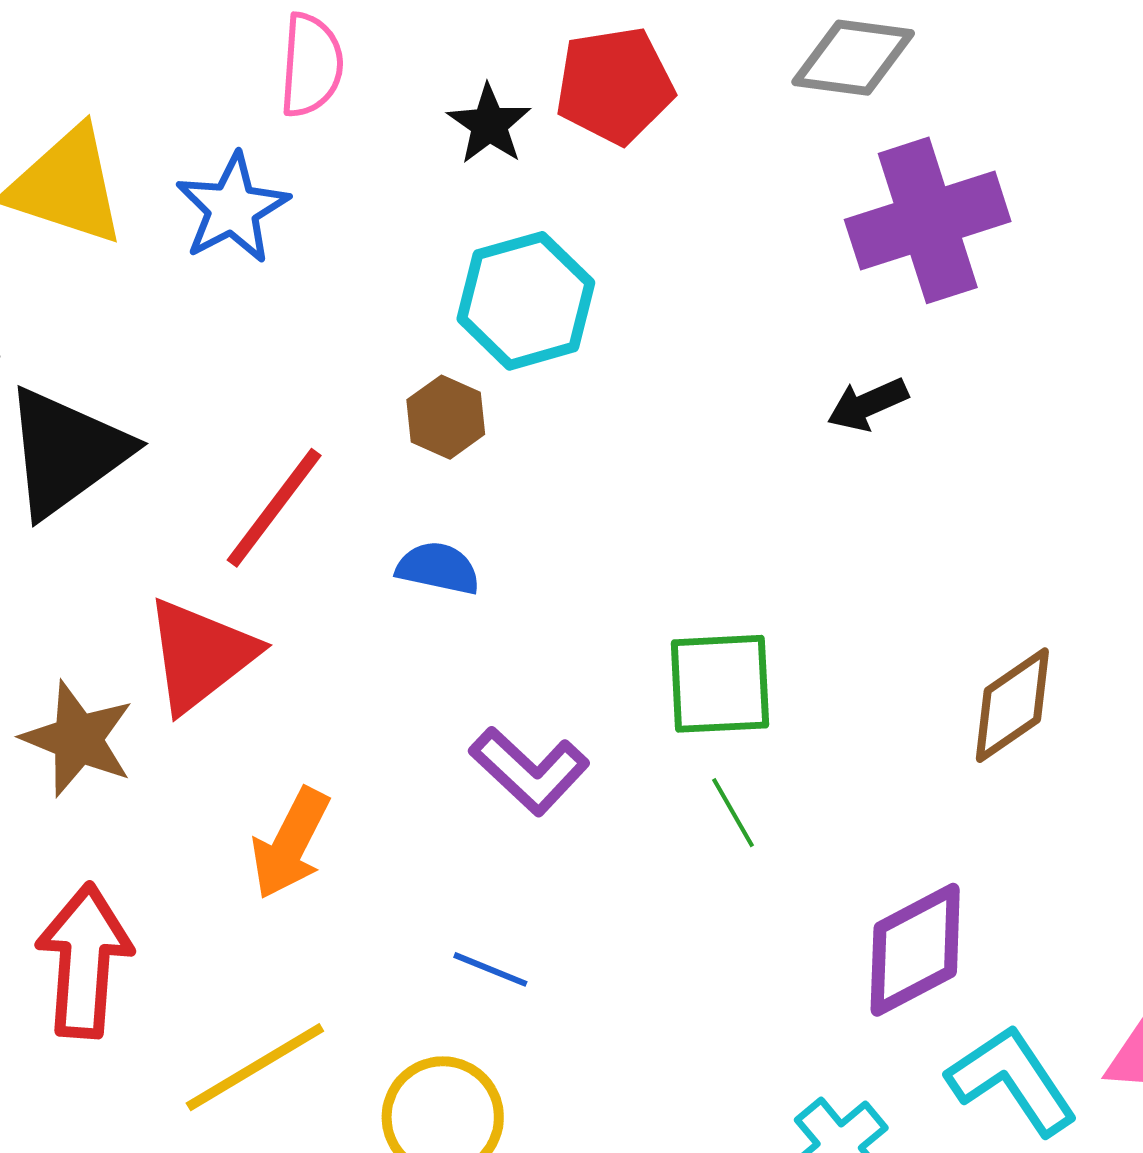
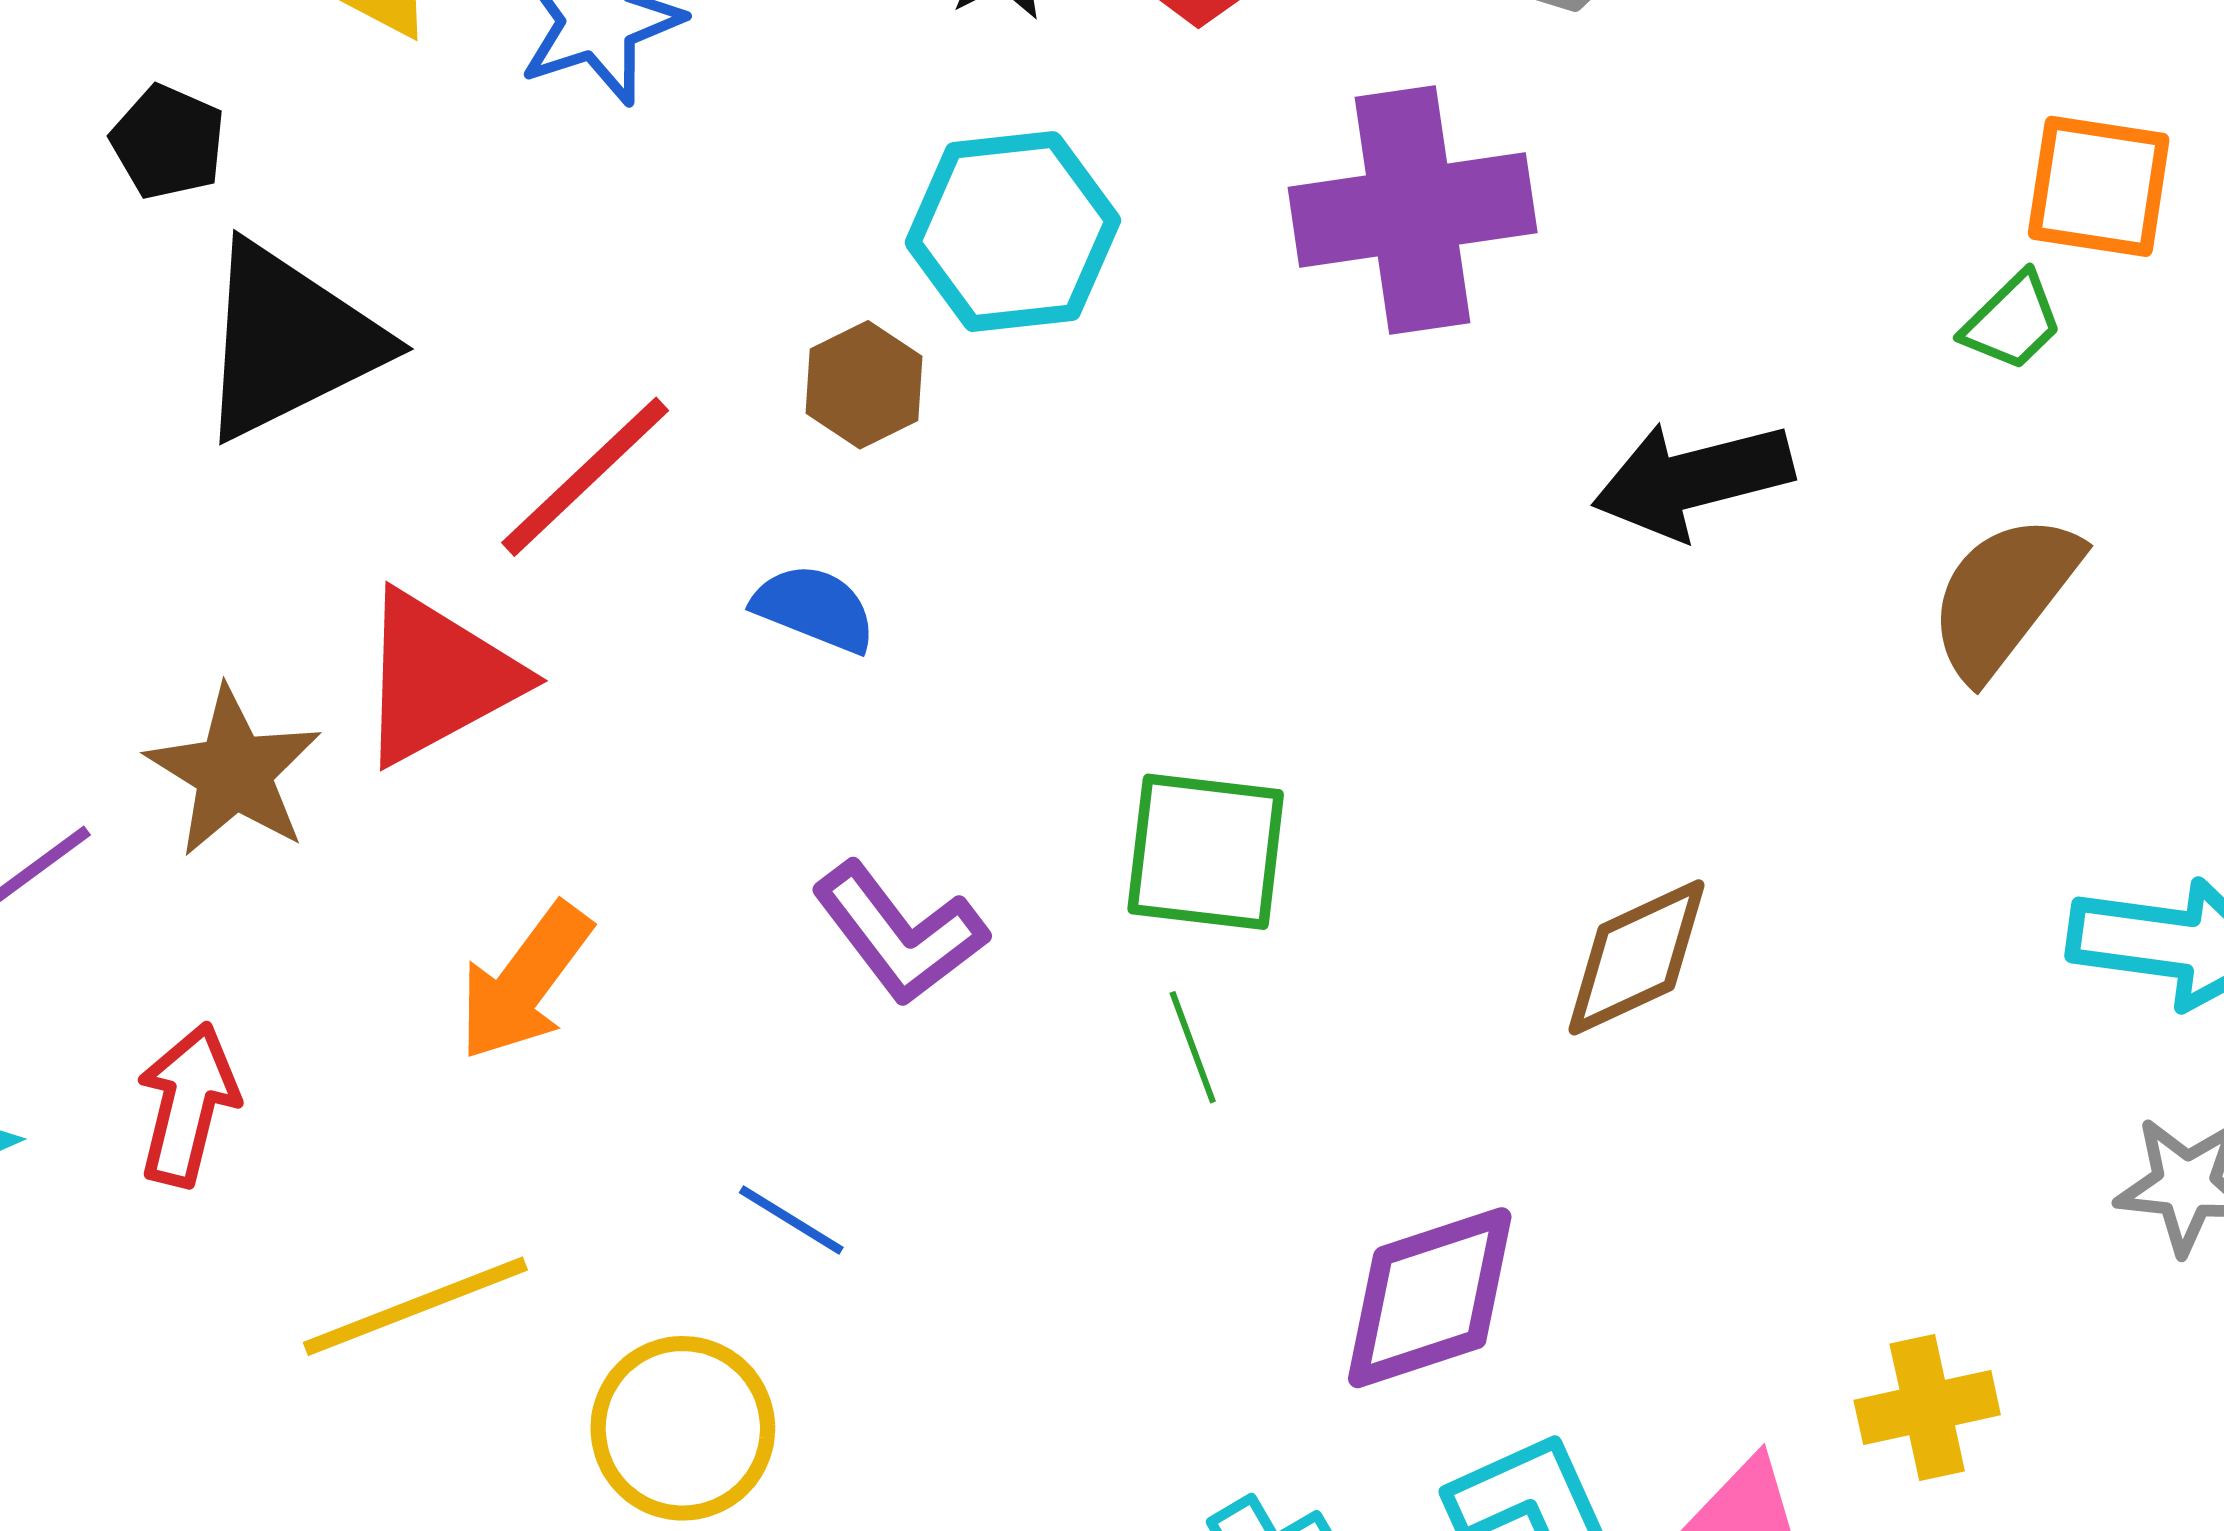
purple cross: (928, 220) -> (1413, 210), moved
black arrow: (868, 404) -> (1693, 479), moved, size x1.6
red arrow: (84, 961) -> (188, 1105), size x0.7

